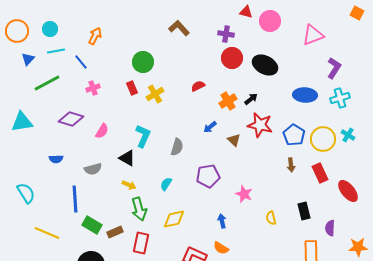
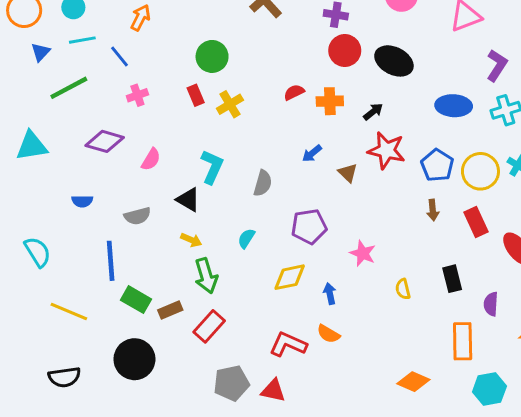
orange cross: (228, 101) -> (330, 101), moved, turned 30
yellow diamond: (174, 219) -> (290, 277), moved
red rectangle: (141, 243) -> (209, 326), turned 30

